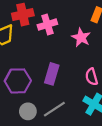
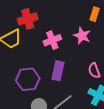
pink cross: (47, 24) -> (52, 40), moved

